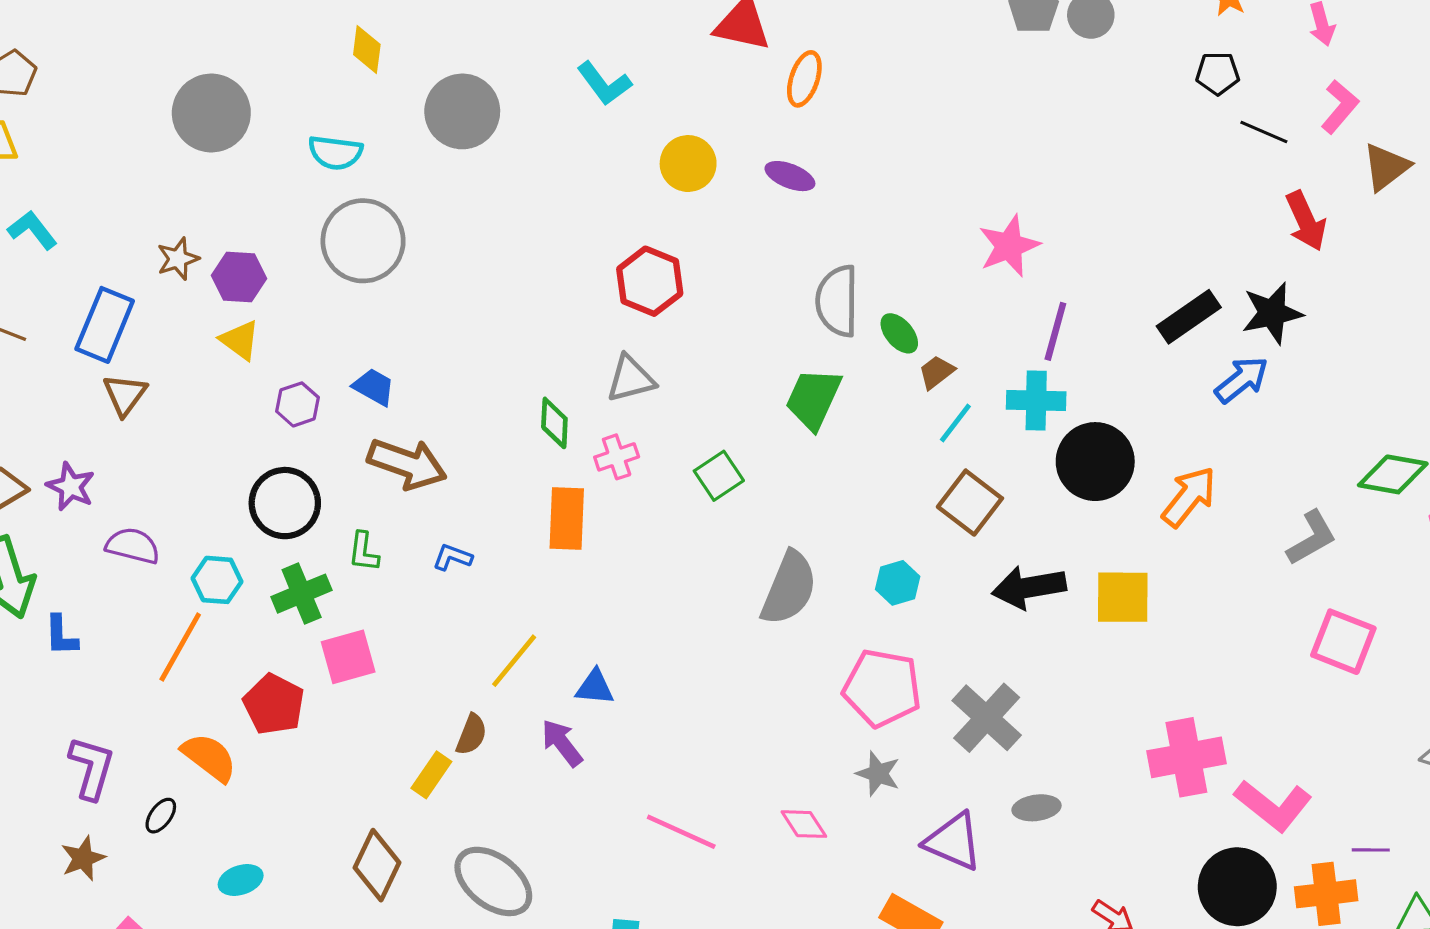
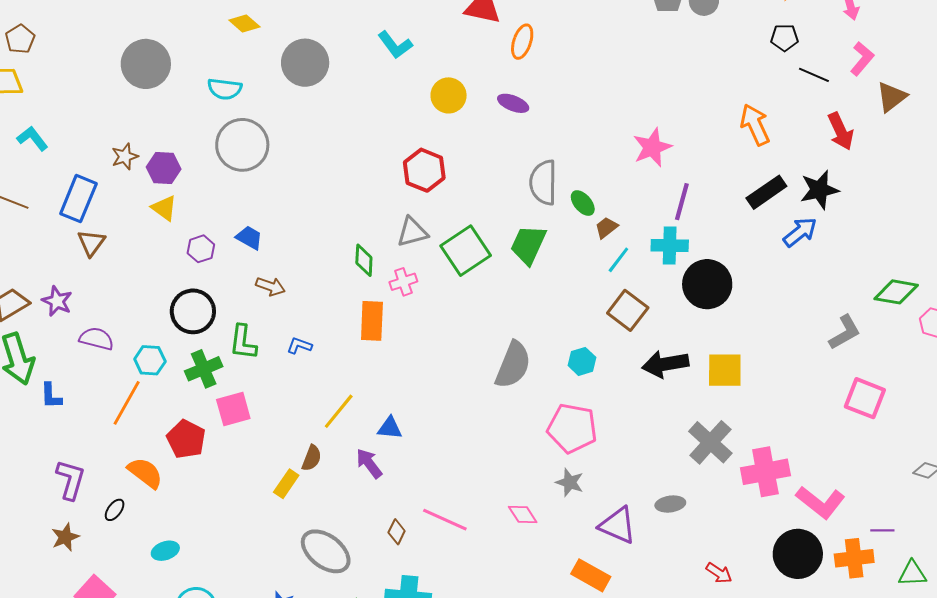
yellow diamond: (367, 50) -> (244, 23), turned -56
brown arrow: (407, 464) -> (270, 286), size x0.6
green square: (719, 476) -> (466, 251), moved, size x1.6
orange arrow: (1189, 497) -> (755, 125), moved, turned -63
green L-shape: (364, 552) -> (243, 342), size x1.4
gray cross: (987, 718) -> (710, 442), moved
brown diamond: (377, 865) -> (397, 532), moved, size x0.6

